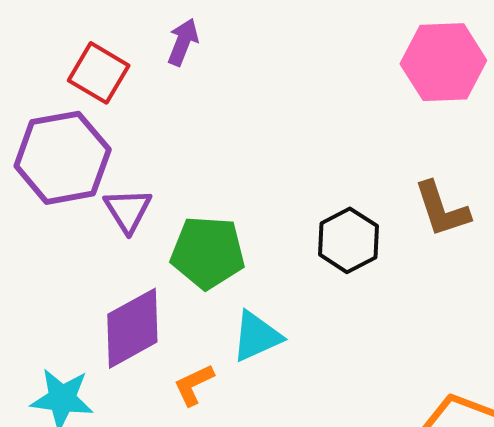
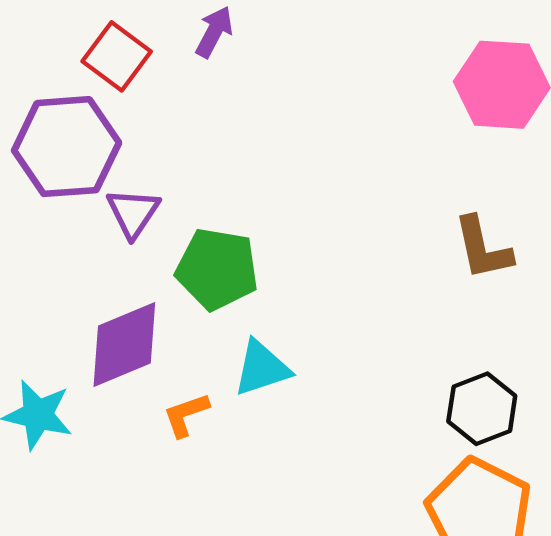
black hexagon: (348, 240) -> (482, 409), moved

